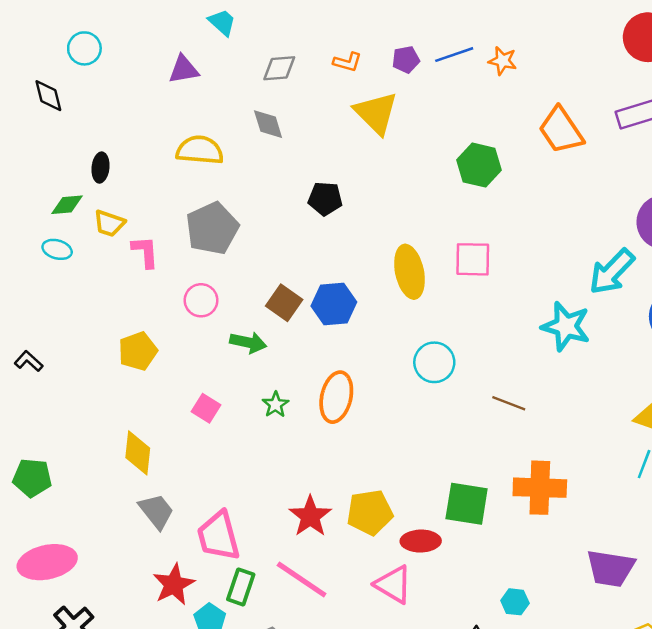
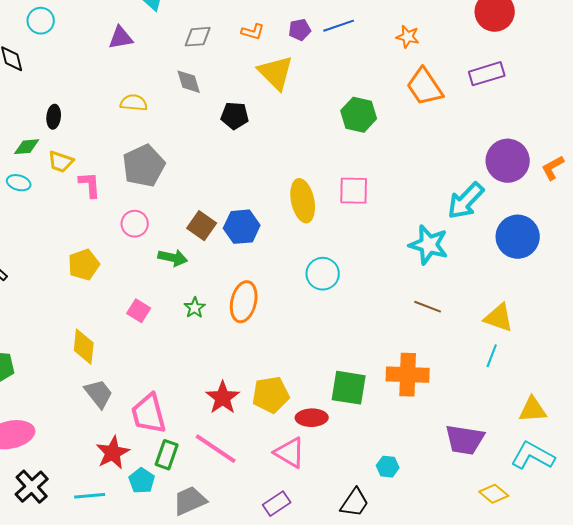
orange star: (503, 61) -> (408, 37), moved
yellow semicircle: (200, 150) -> (134, 103), size x0.7
black pentagon: (325, 199) -> (235, 116), moved
brown line: (509, 403) -> (428, 307), moved

